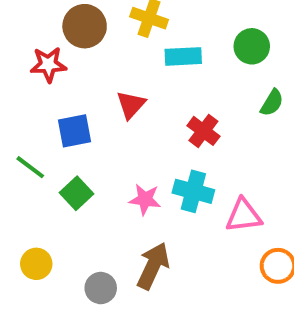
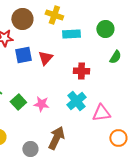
blue square: (75, 131) -> (23, 55), moved
red cross: (203, 131) -> (81, 71), turned -35
cyan cross: (193, 191) -> (76, 101), turned 36
pink star: (145, 199) -> (41, 104), moved

